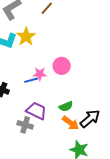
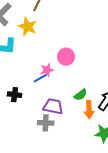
yellow star: (26, 37) -> (28, 27), moved
orange arrow: (70, 123) -> (89, 110), turned 66

